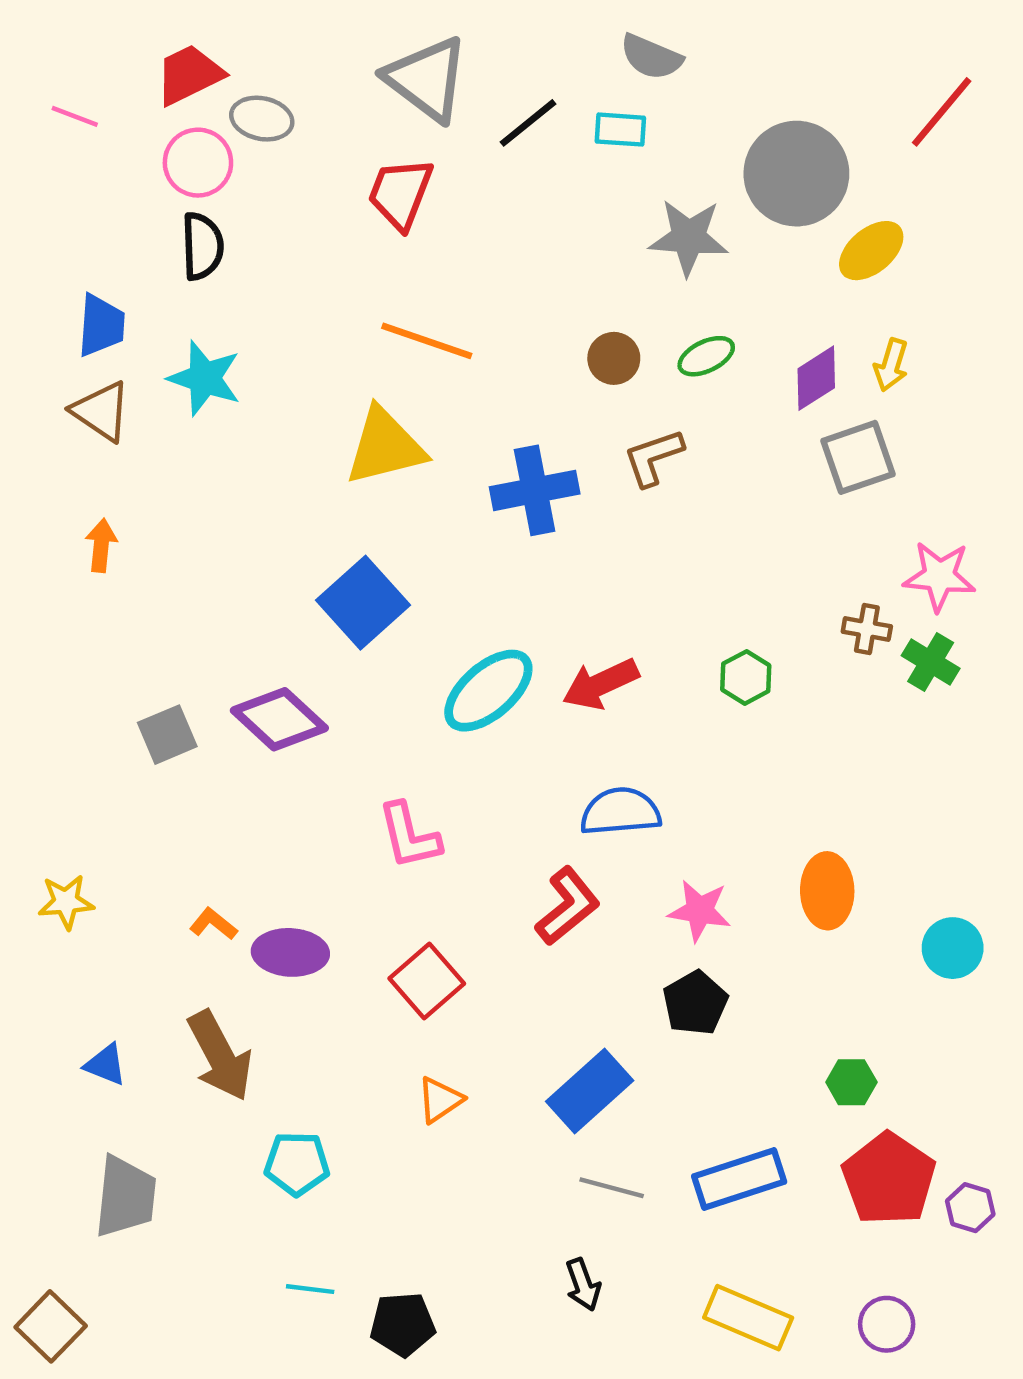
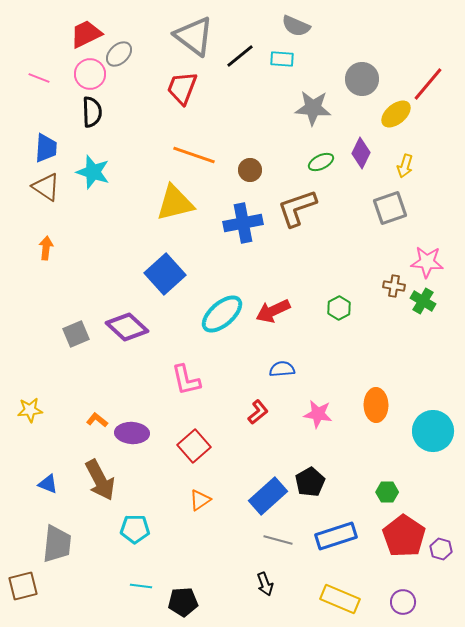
red line: (942, 112) -> (428, 84), moved
pink line: (75, 116) -> (39, 78), moved
gray ellipse: (262, 119) -> (119, 54), turned -56
gray circle: (796, 174) -> (362, 79), size x0.7
brown circle: (614, 358) -> (250, 170), moved
purple diamond: (816, 378) -> (361, 153), moved, turned -32
brown L-shape: (653, 457) -> (297, 208), size x1.4
blue semicircle: (620, 812) -> (282, 369), size x0.7
red L-shape: (568, 906) -> (258, 412), size x0.7
cyan circle: (953, 948) -> (433, 431), size x1.5
black pentagon: (695, 1003) -> (310, 482), moved
brown square: (51, 1326) -> (23, 586), moved, turned 32

